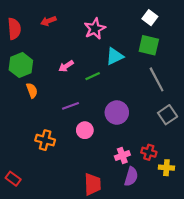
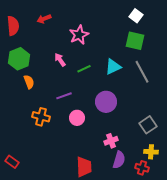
pink star: (95, 29) -> (79, 35), moved
cyan triangle: (115, 56) -> (113, 67), moved
pink arrow: (66, 66) -> (60, 60), turned 88
gray square: (168, 115) -> (148, 125), moved
orange cross: (45, 140) -> (41, 117), moved
red cross: (149, 152) -> (142, 168), moved

